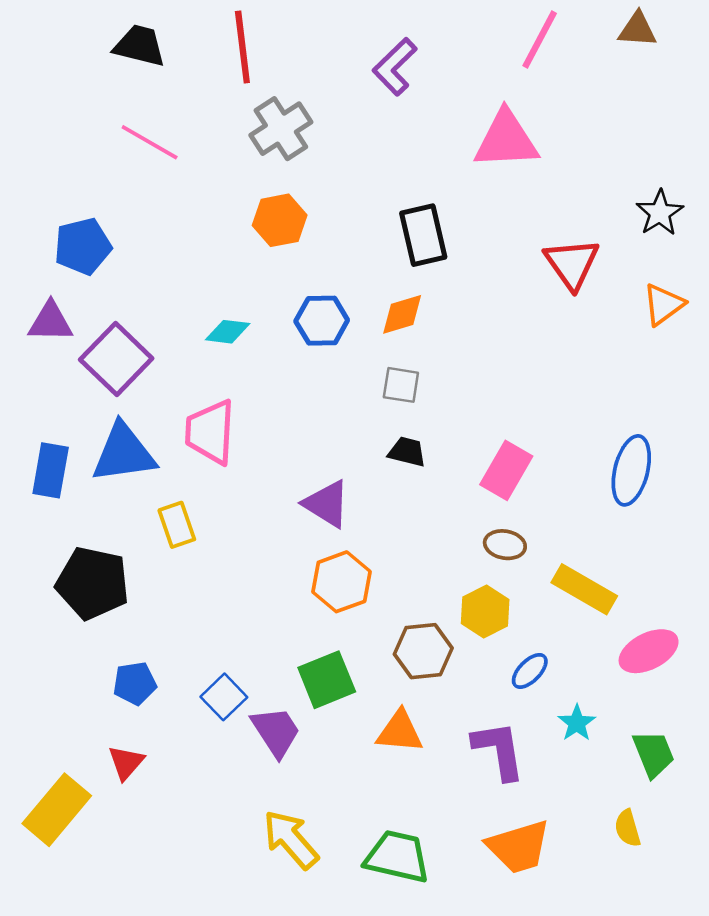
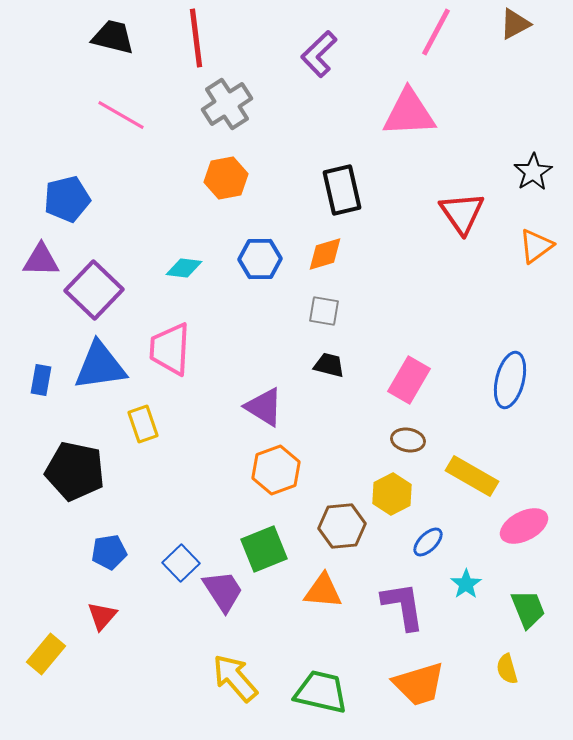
brown triangle: (637, 30) -> (515, 24), turned -32
blue rectangle: (51, 470) -> (41, 380), size x0.7
yellow rectangle: (57, 810) -> (46, 654), size x0.7

